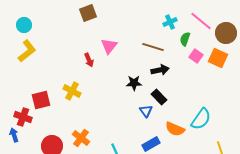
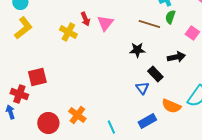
green semicircle: (185, 39) -> (170, 17), moved
red arrow: (89, 60) -> (85, 19), moved
black arrow: (160, 70) -> (176, 57), moved
black star: (134, 83) -> (137, 50), moved
yellow cross: (72, 91) -> (68, 32), moved

